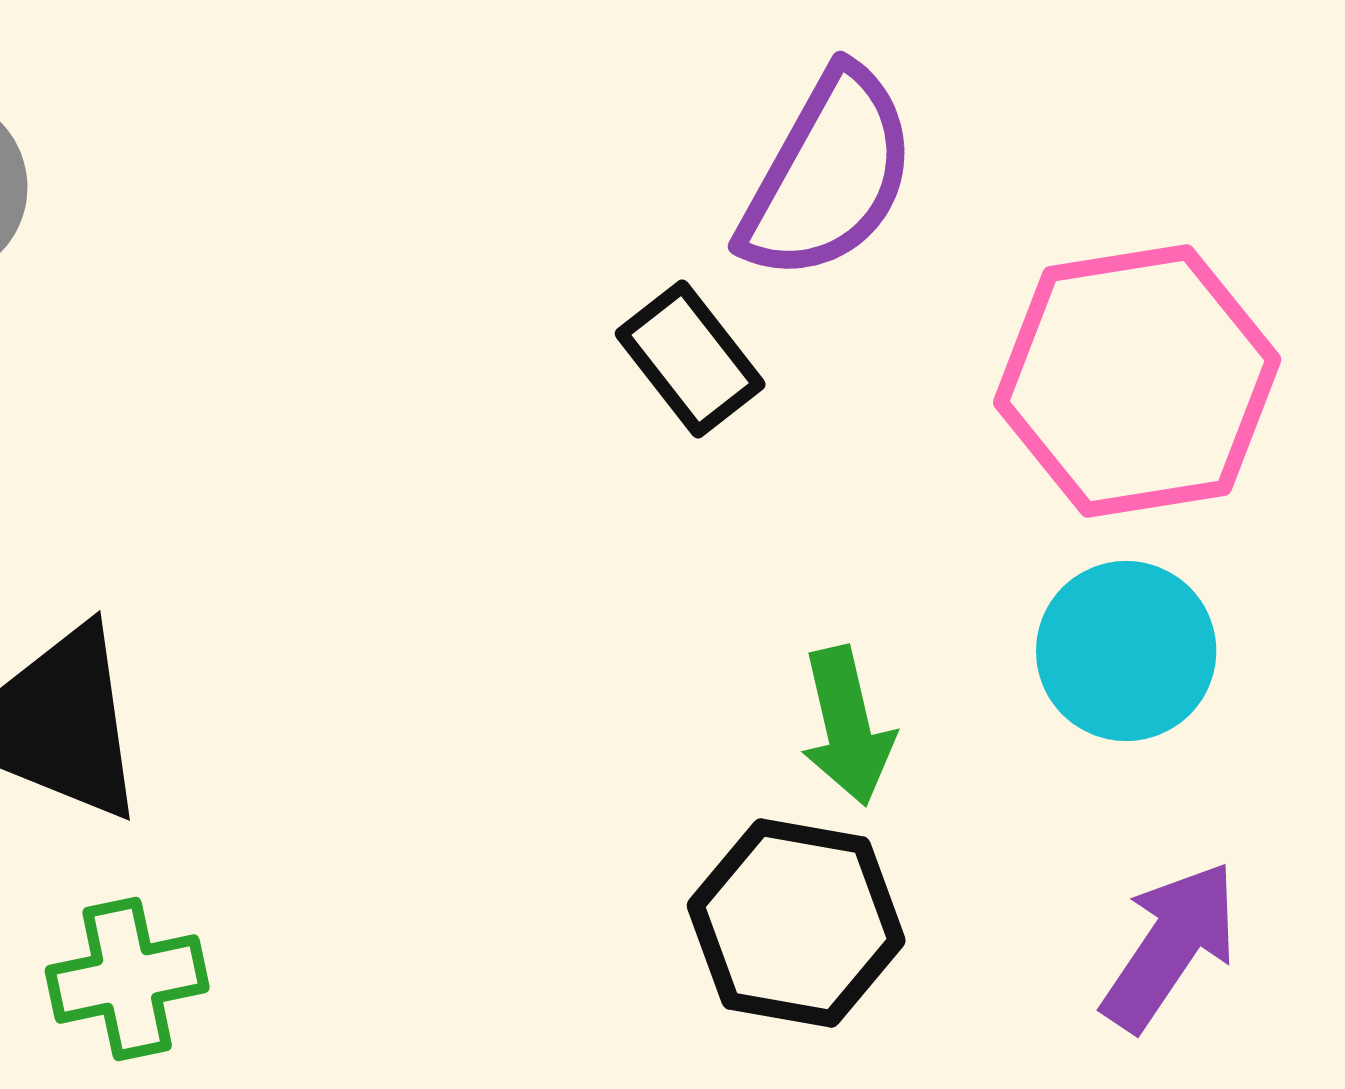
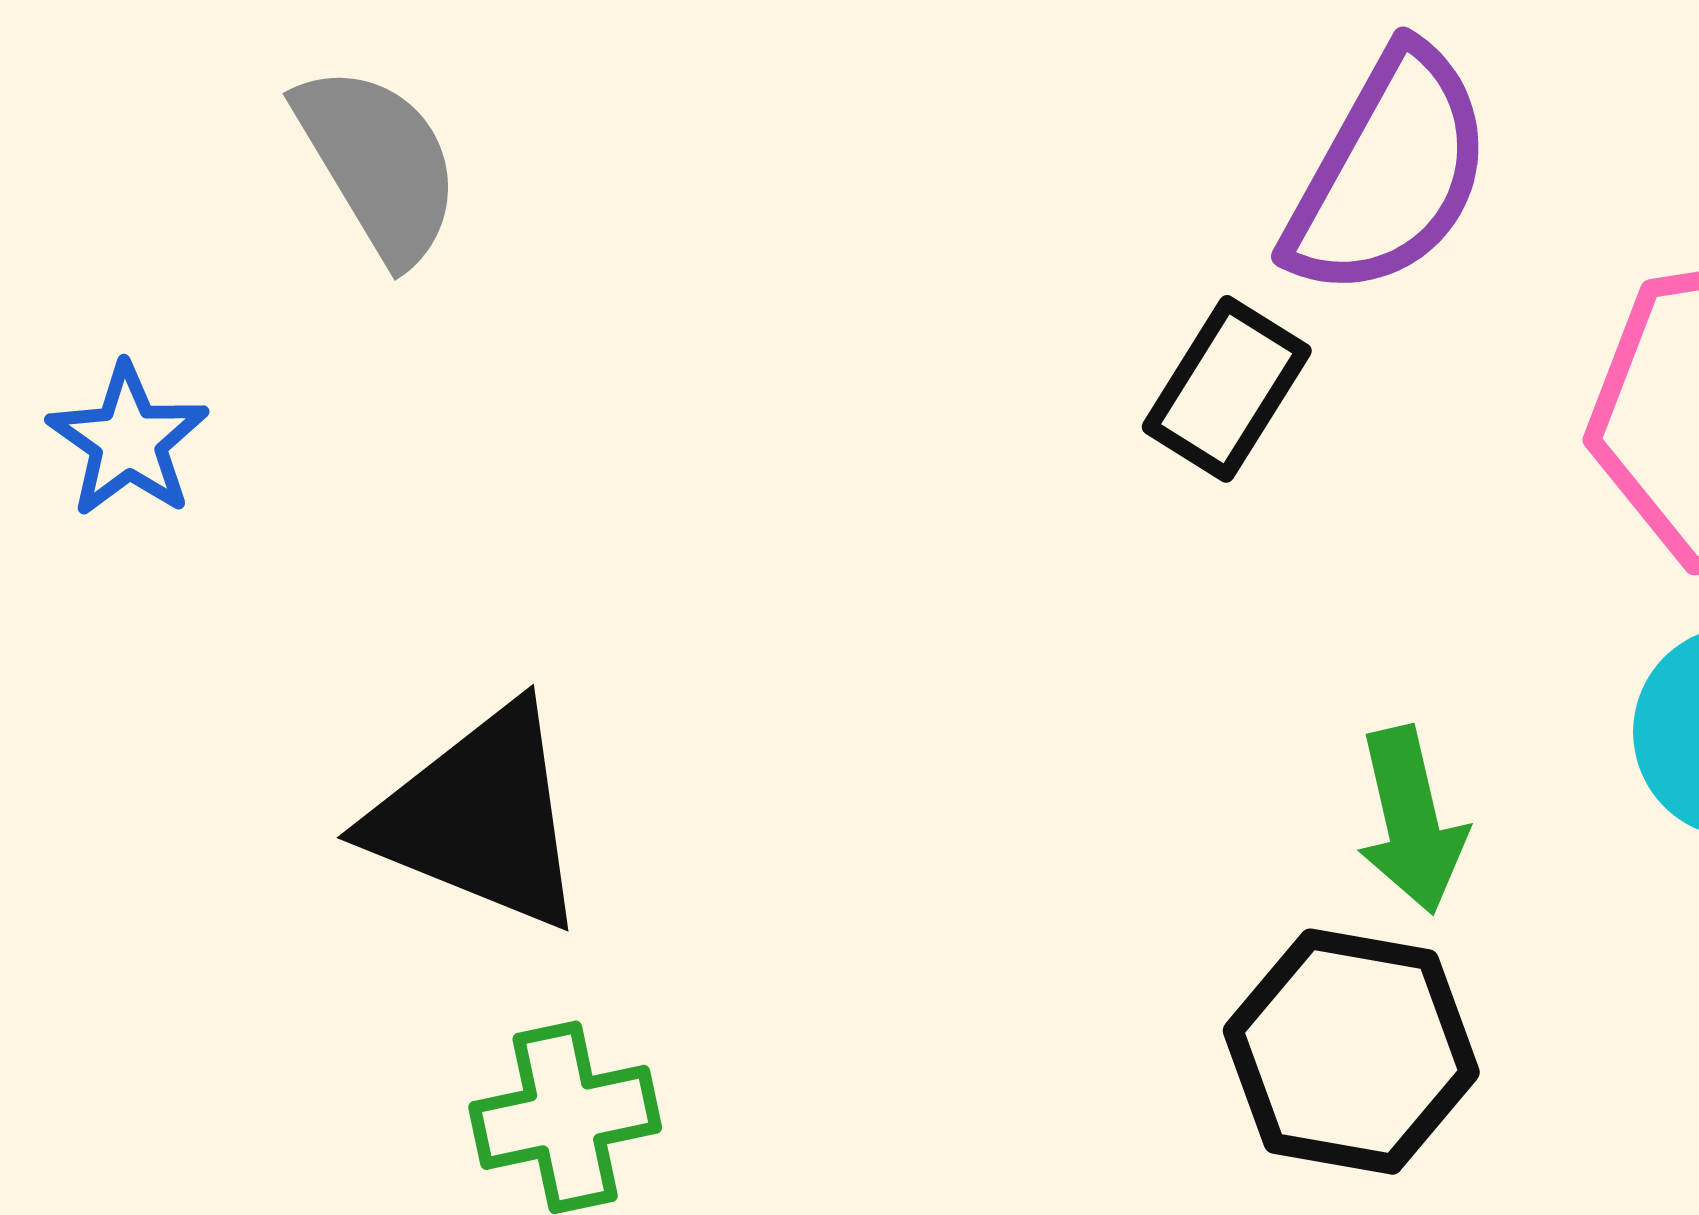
black rectangle: (690, 359) -> (1227, 389), turned 70

